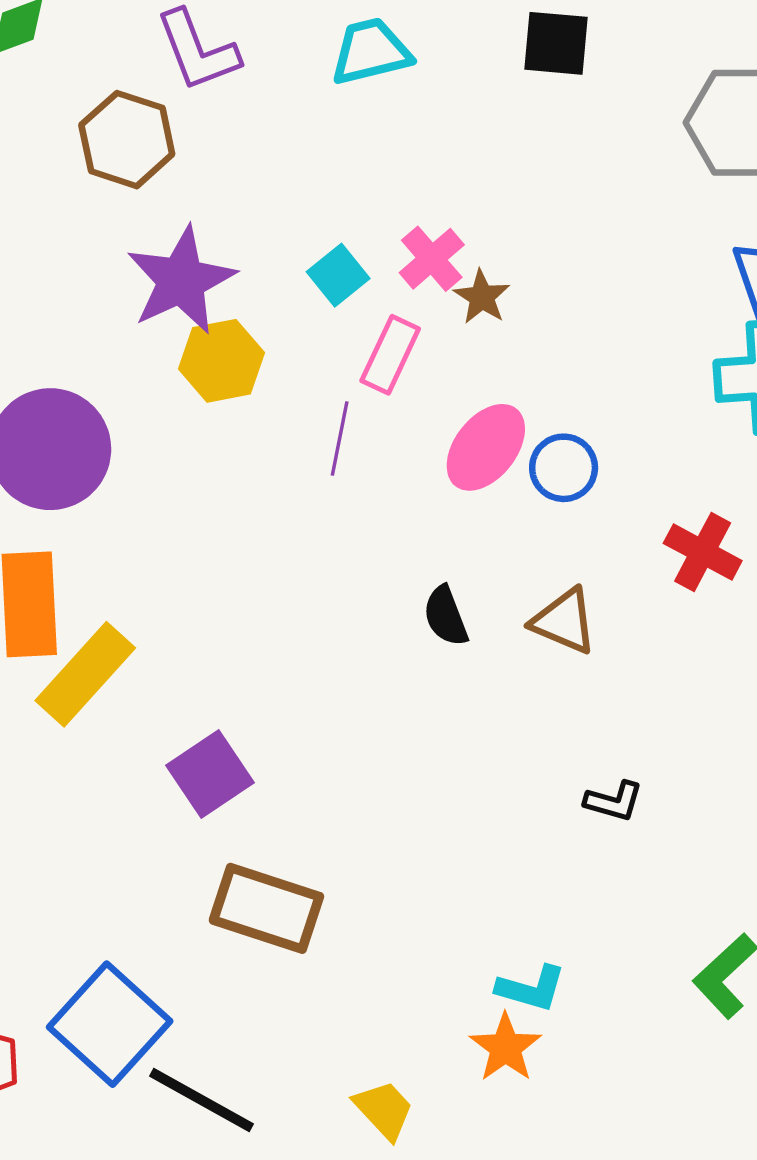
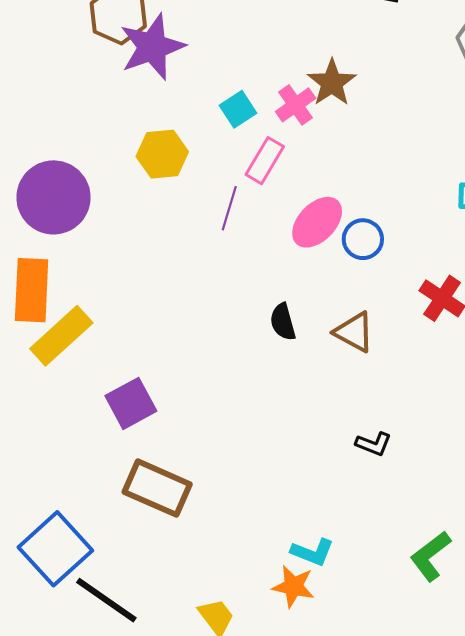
purple star: (181, 280) -> (152, 47), moved
brown star: (482, 297) -> (332, 83), moved, size x1.4
orange star: (505, 1048) -> (293, 586), turned -30

